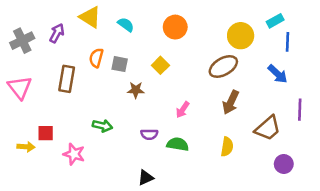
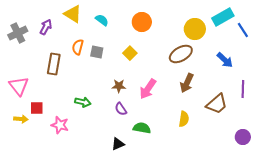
cyan rectangle: (275, 21) -> (223, 17), size x1.5
blue line: (287, 42) -> (243, 30), moved, turned -35
pink triangle: (20, 87) -> (19, 86), moved
brown star: (136, 90) -> (119, 86), moved
pink arrow: (183, 110) -> (148, 89), size x1.5
purple semicircle: (149, 134) -> (121, 109), turned 56
green semicircle: (178, 144) -> (142, 128), moved
purple circle: (284, 164) -> (243, 137), moved

